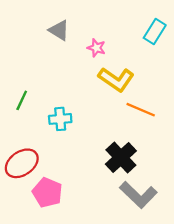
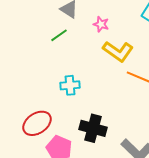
green line: (22, 100) -> (59, 35), moved, turned 30
black cross: (121, 157) -> (93, 128), moved, turned -32

